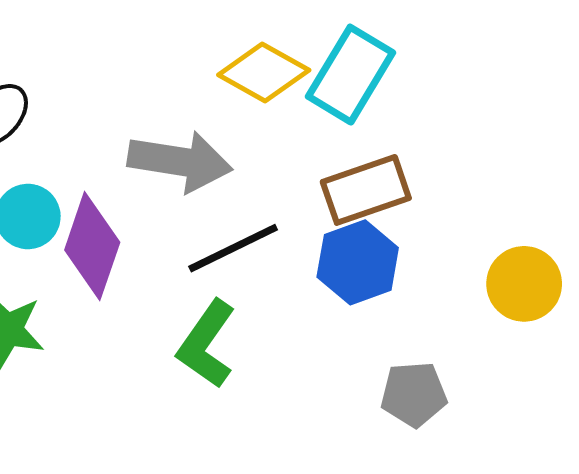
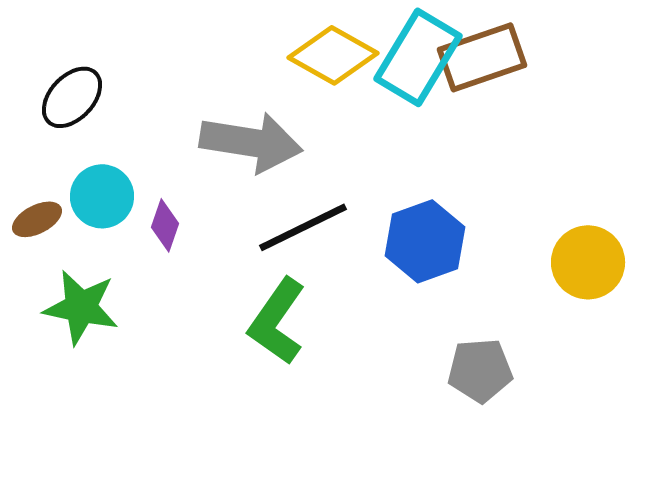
brown rectangle: (366, 190) -> (482, 57), moved
purple diamond: (92, 246) -> (165, 225), size x0.5

